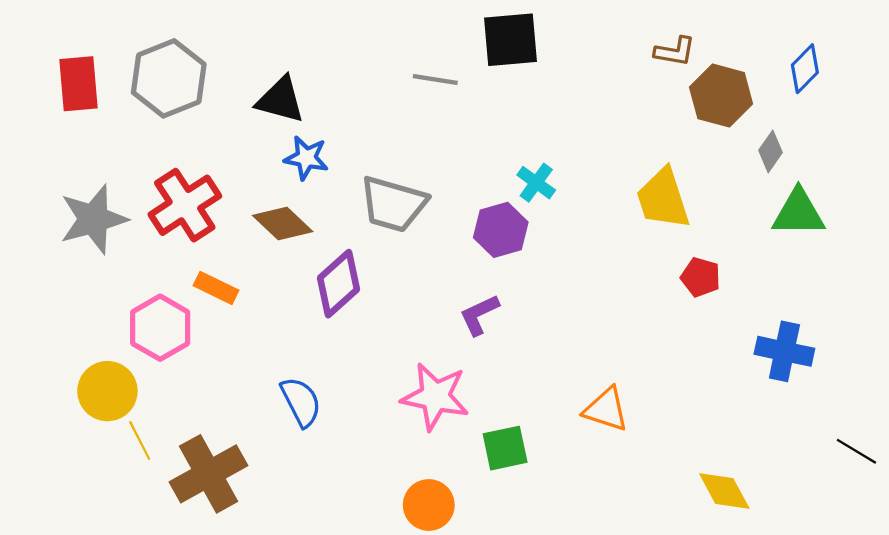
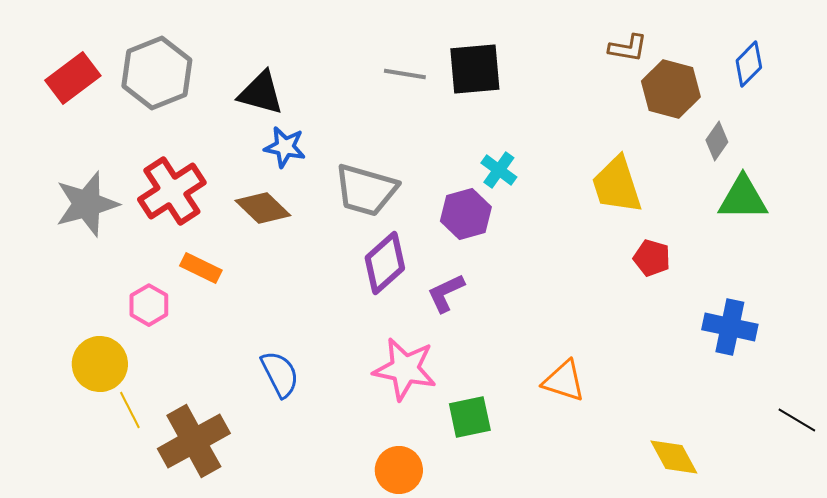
black square: (510, 40) -> (475, 69), moved
red rectangle: (78, 84) -> (73, 78), turned 58
purple diamond: (339, 284) -> (385, 263), moved
pink hexagon: (160, 328) -> (149, 305), size x0.7

